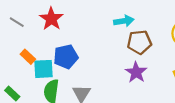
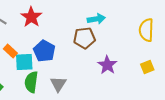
brown pentagon: (139, 42) -> (84, 38), moved
blue pentagon: (66, 57) -> (44, 51), turned -30

